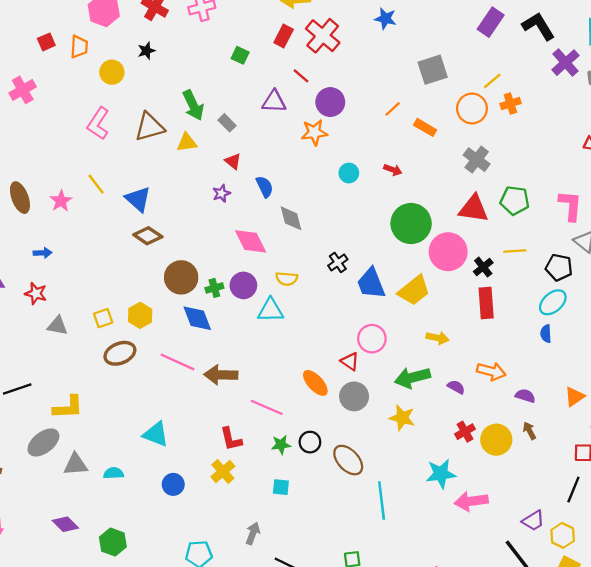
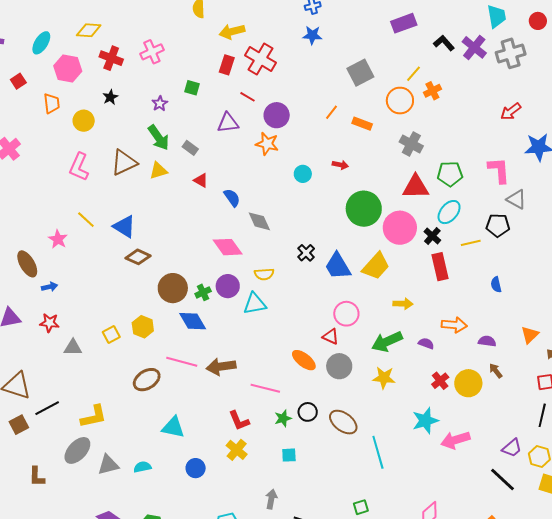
purple rectangle: (491, 22) -> (404, 23), turned 45
black L-shape: (538, 26) -> (444, 43), moved, size x0.7
red square: (46, 42) -> (18, 81), moved
orange star: (314, 132) -> (267, 144), turned 30
purple star: (221, 193) -> (160, 104), moved
brown ellipse: (20, 198) -> (27, 264), moved
yellow line: (515, 251) -> (471, 243), moved
cyan ellipse: (553, 302) -> (449, 212), moved
brown ellipse: (120, 353) -> (147, 380), moved

